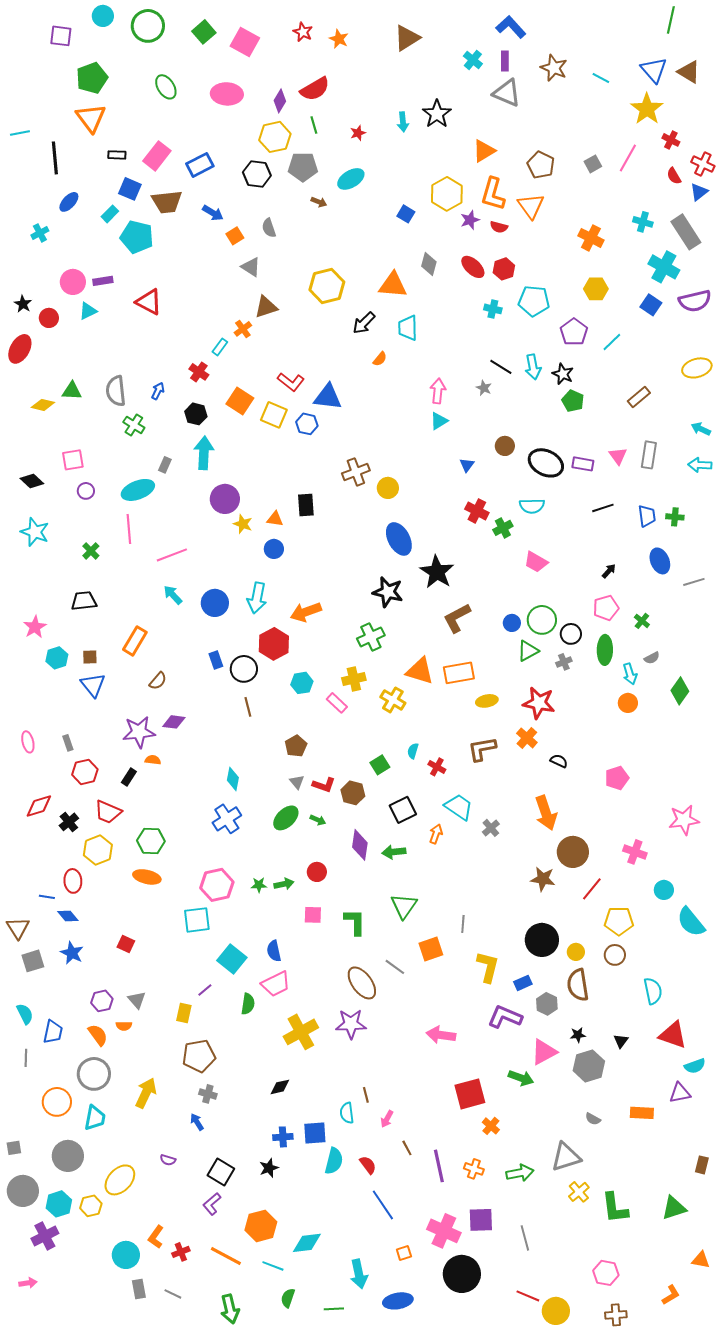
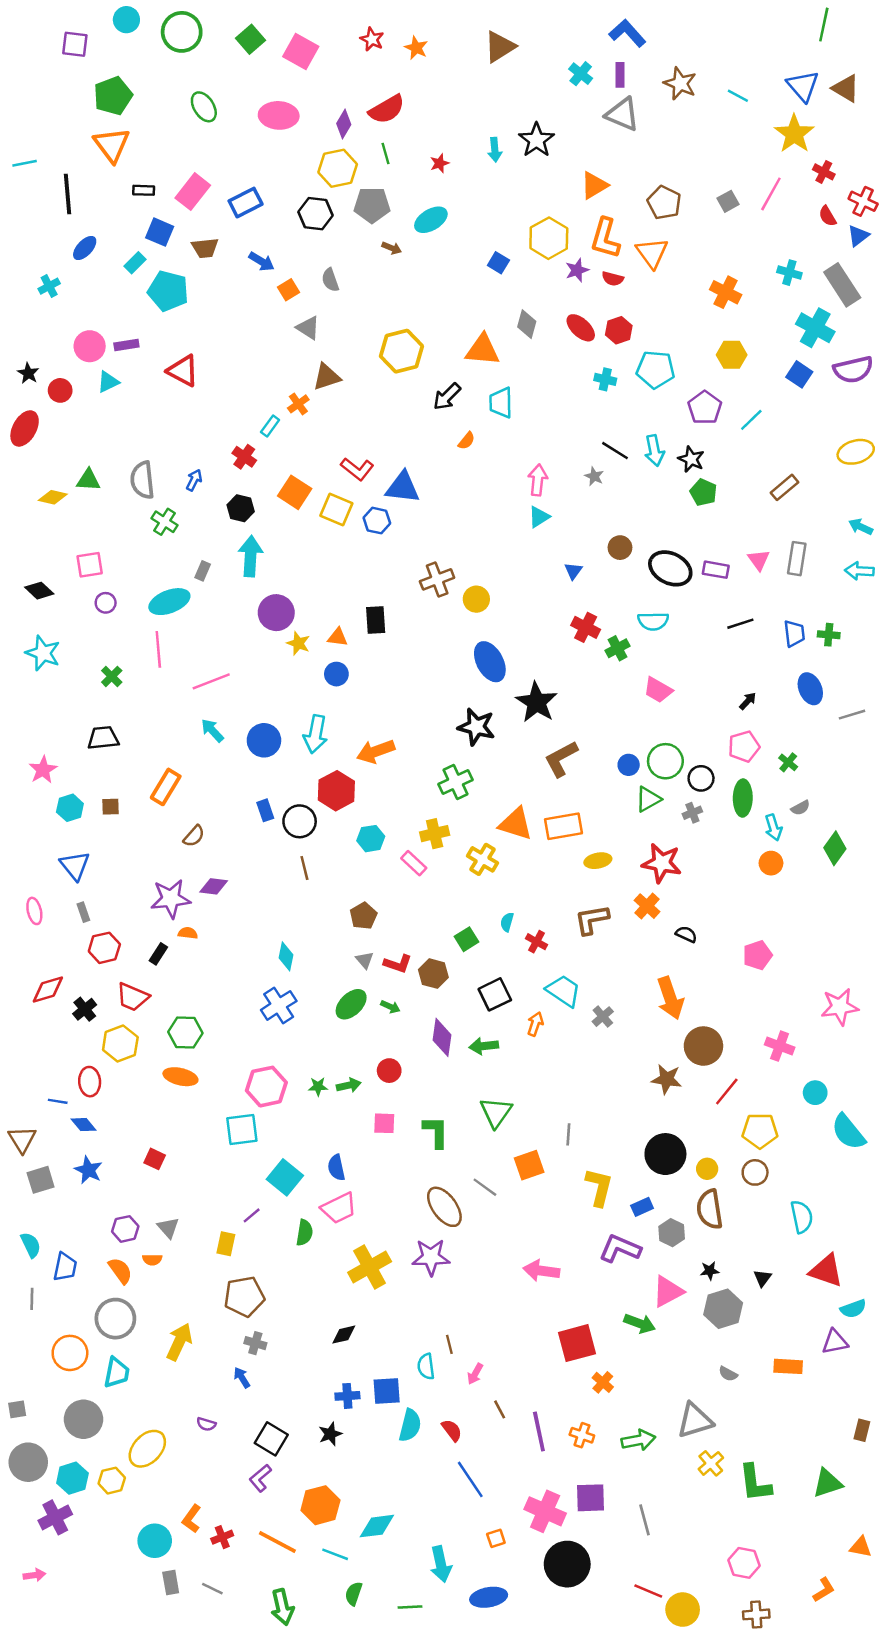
brown trapezoid: (167, 202) -> (205, 248), size x0.7
blue triangle: (93, 685) -> (75, 866), moved

